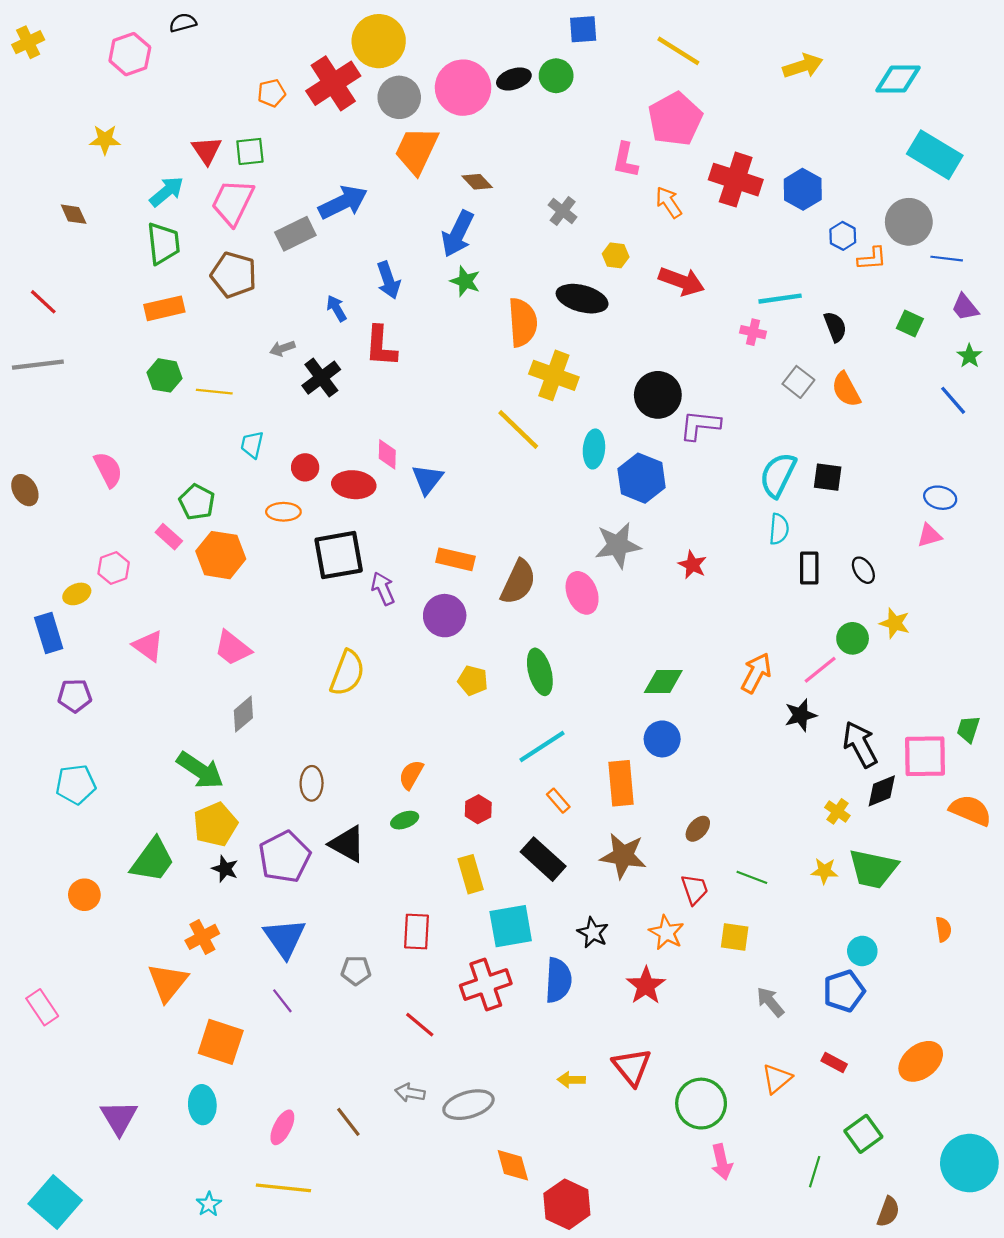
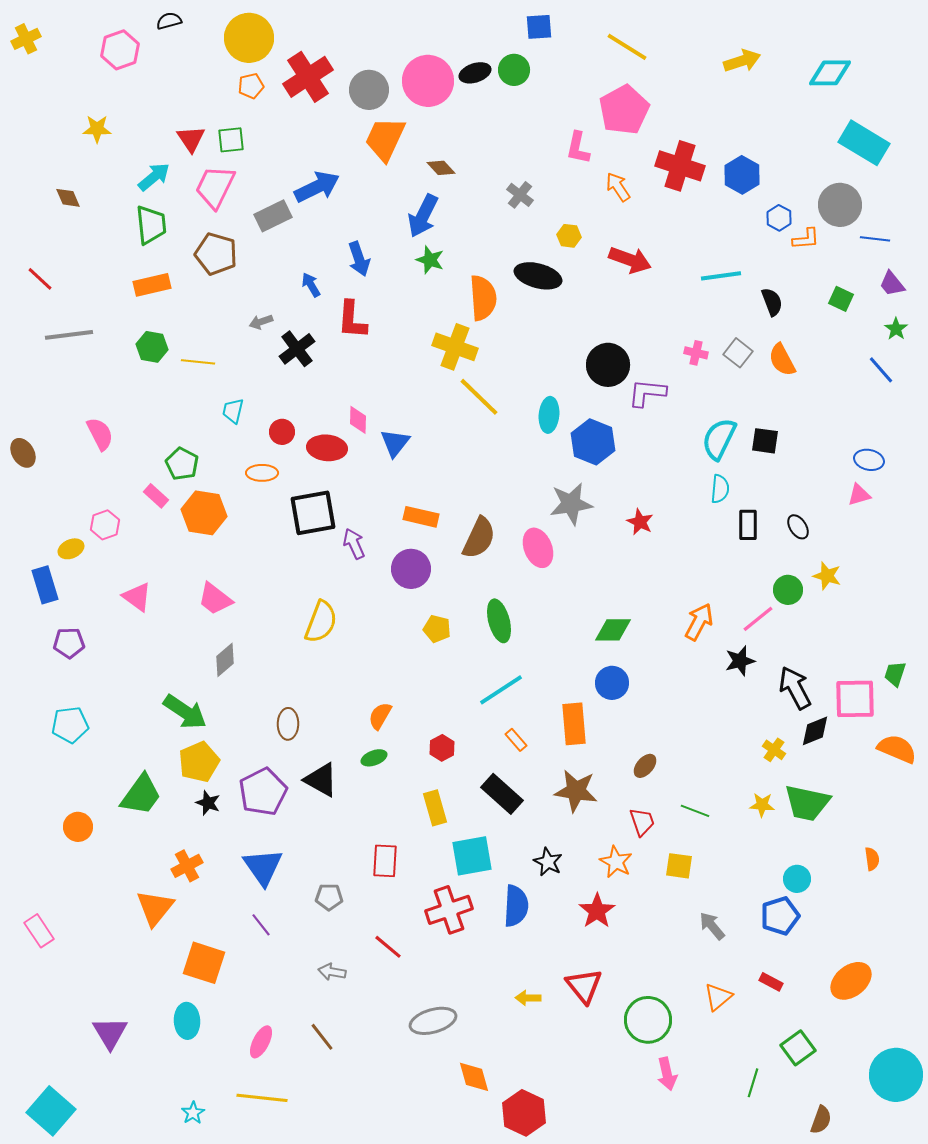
yellow circle: (379, 41) -> (249, 38), moved
pink cross: (753, 332) -> (696, 353), moved
gray line: (38, 365) -> (69, 335), moved
yellow cross: (554, 375) -> (455, 347), moved
gray arrow: (410, 1093) -> (332, 972), moved

